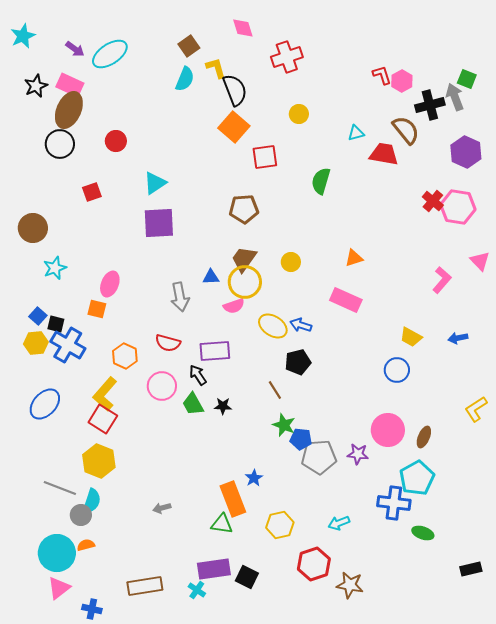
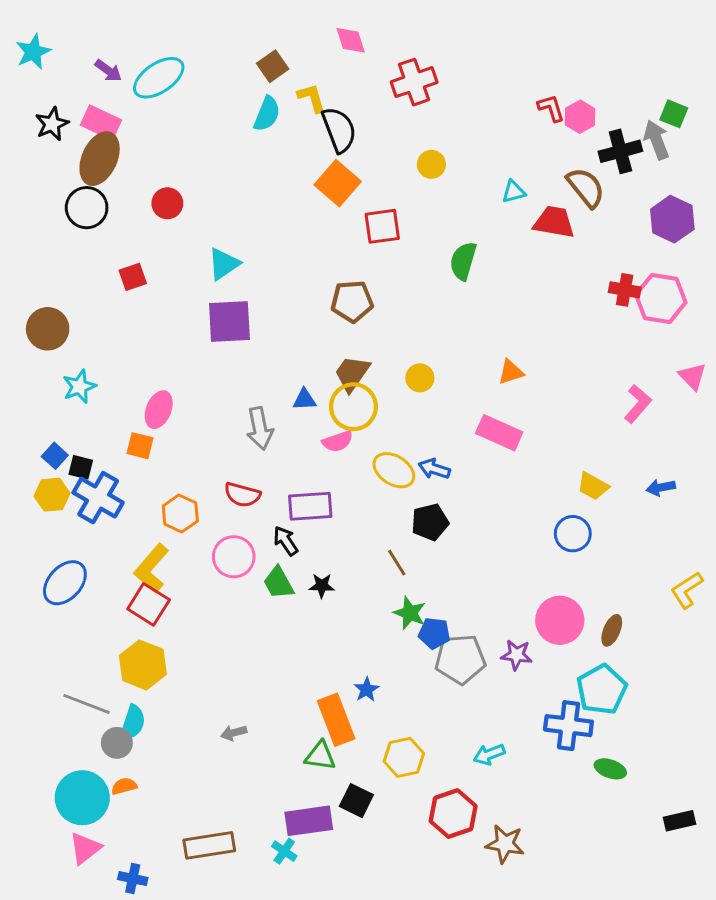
red cross: (433, 201) -> (625, 290), turned -30
black square: (247, 577) -> (356, 801), moved

